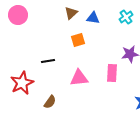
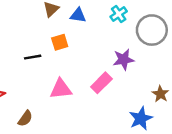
black line: (48, 61) -> (33, 57), moved
pink rectangle: (112, 73) -> (101, 83), turned 42

